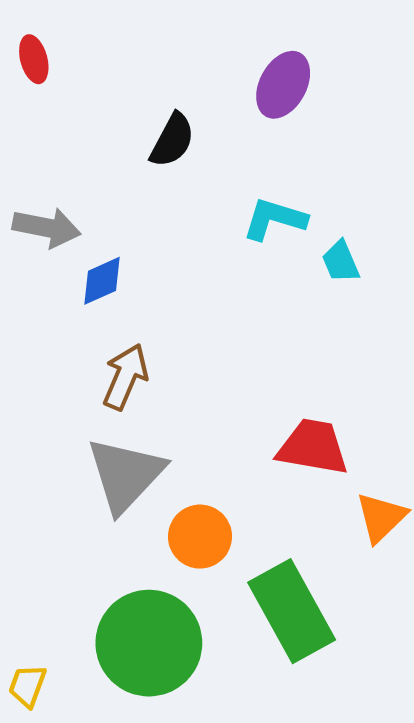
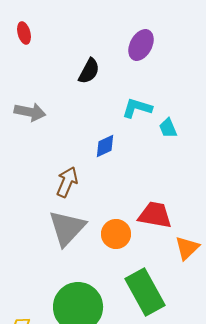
blue diamond: (102, 281) -> (105, 146), moved
orange circle: (200, 537) -> (116, 234), moved

